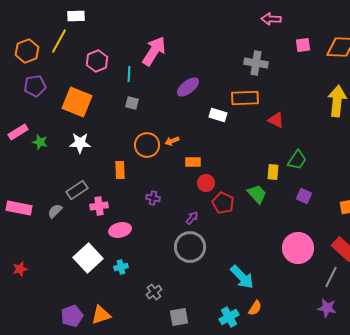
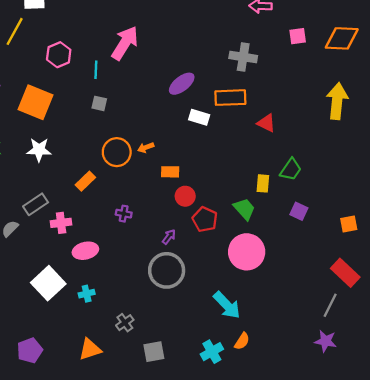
purple ellipse: (188, 87) -> (182, 84), moved
orange rectangle: (120, 170) -> (85, 181), turned 48
pink circle: (298, 248) -> (247, 252), moved
orange triangle: (101, 315) -> (90, 349), moved

